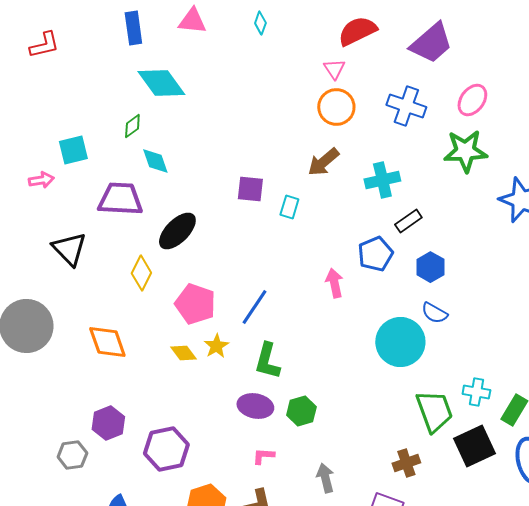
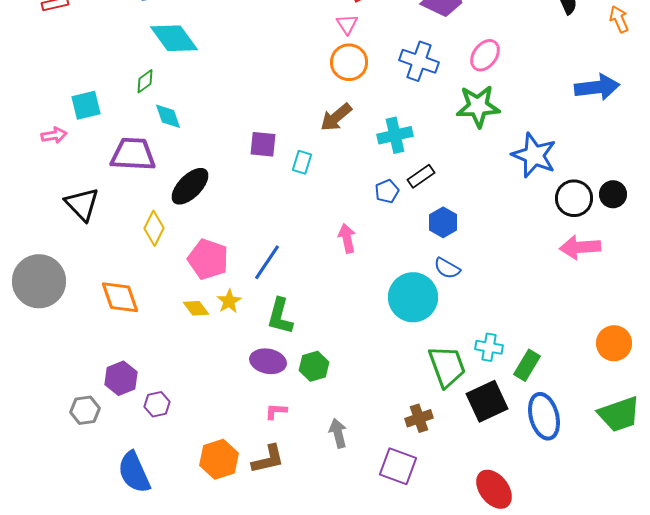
blue pentagon: (375, 254) -> (387, 191), moved, size x0.7
purple hexagon: (166, 449) -> (157, 404), moved, size x0.6

